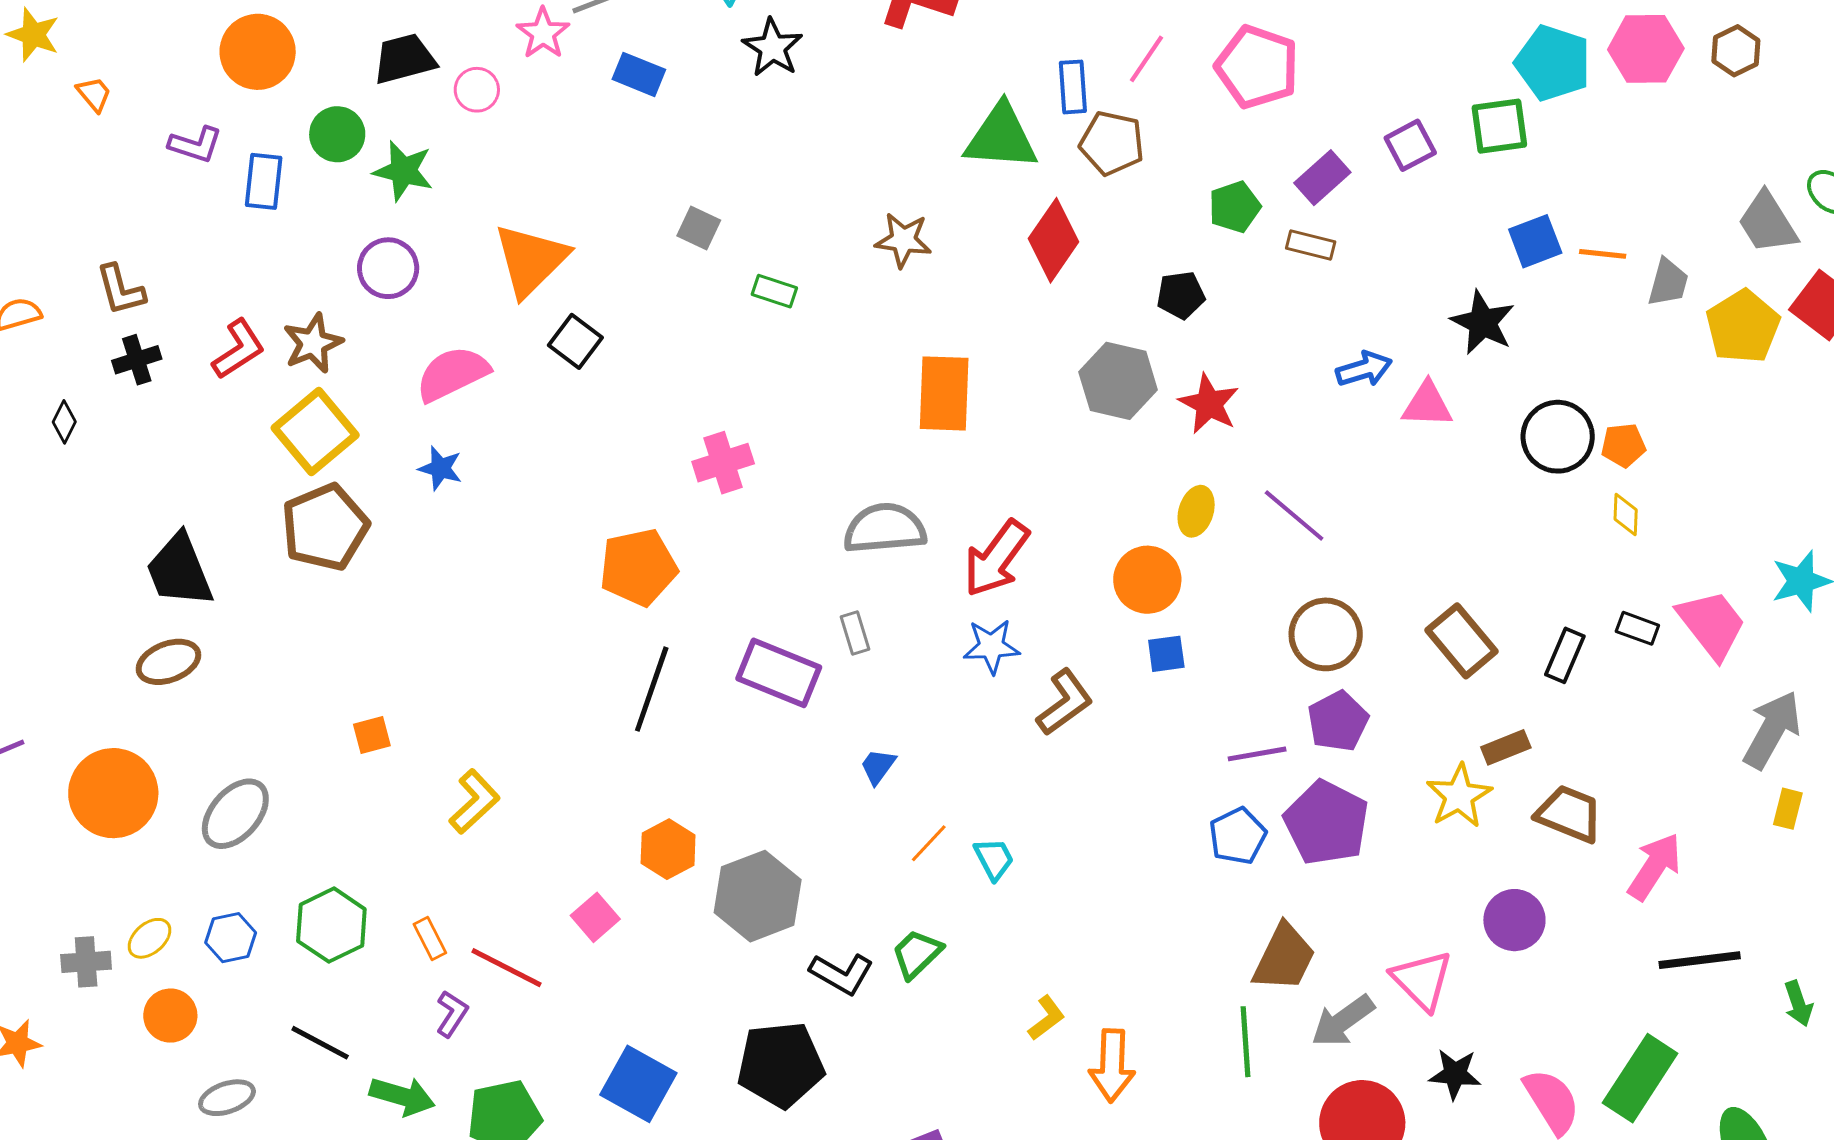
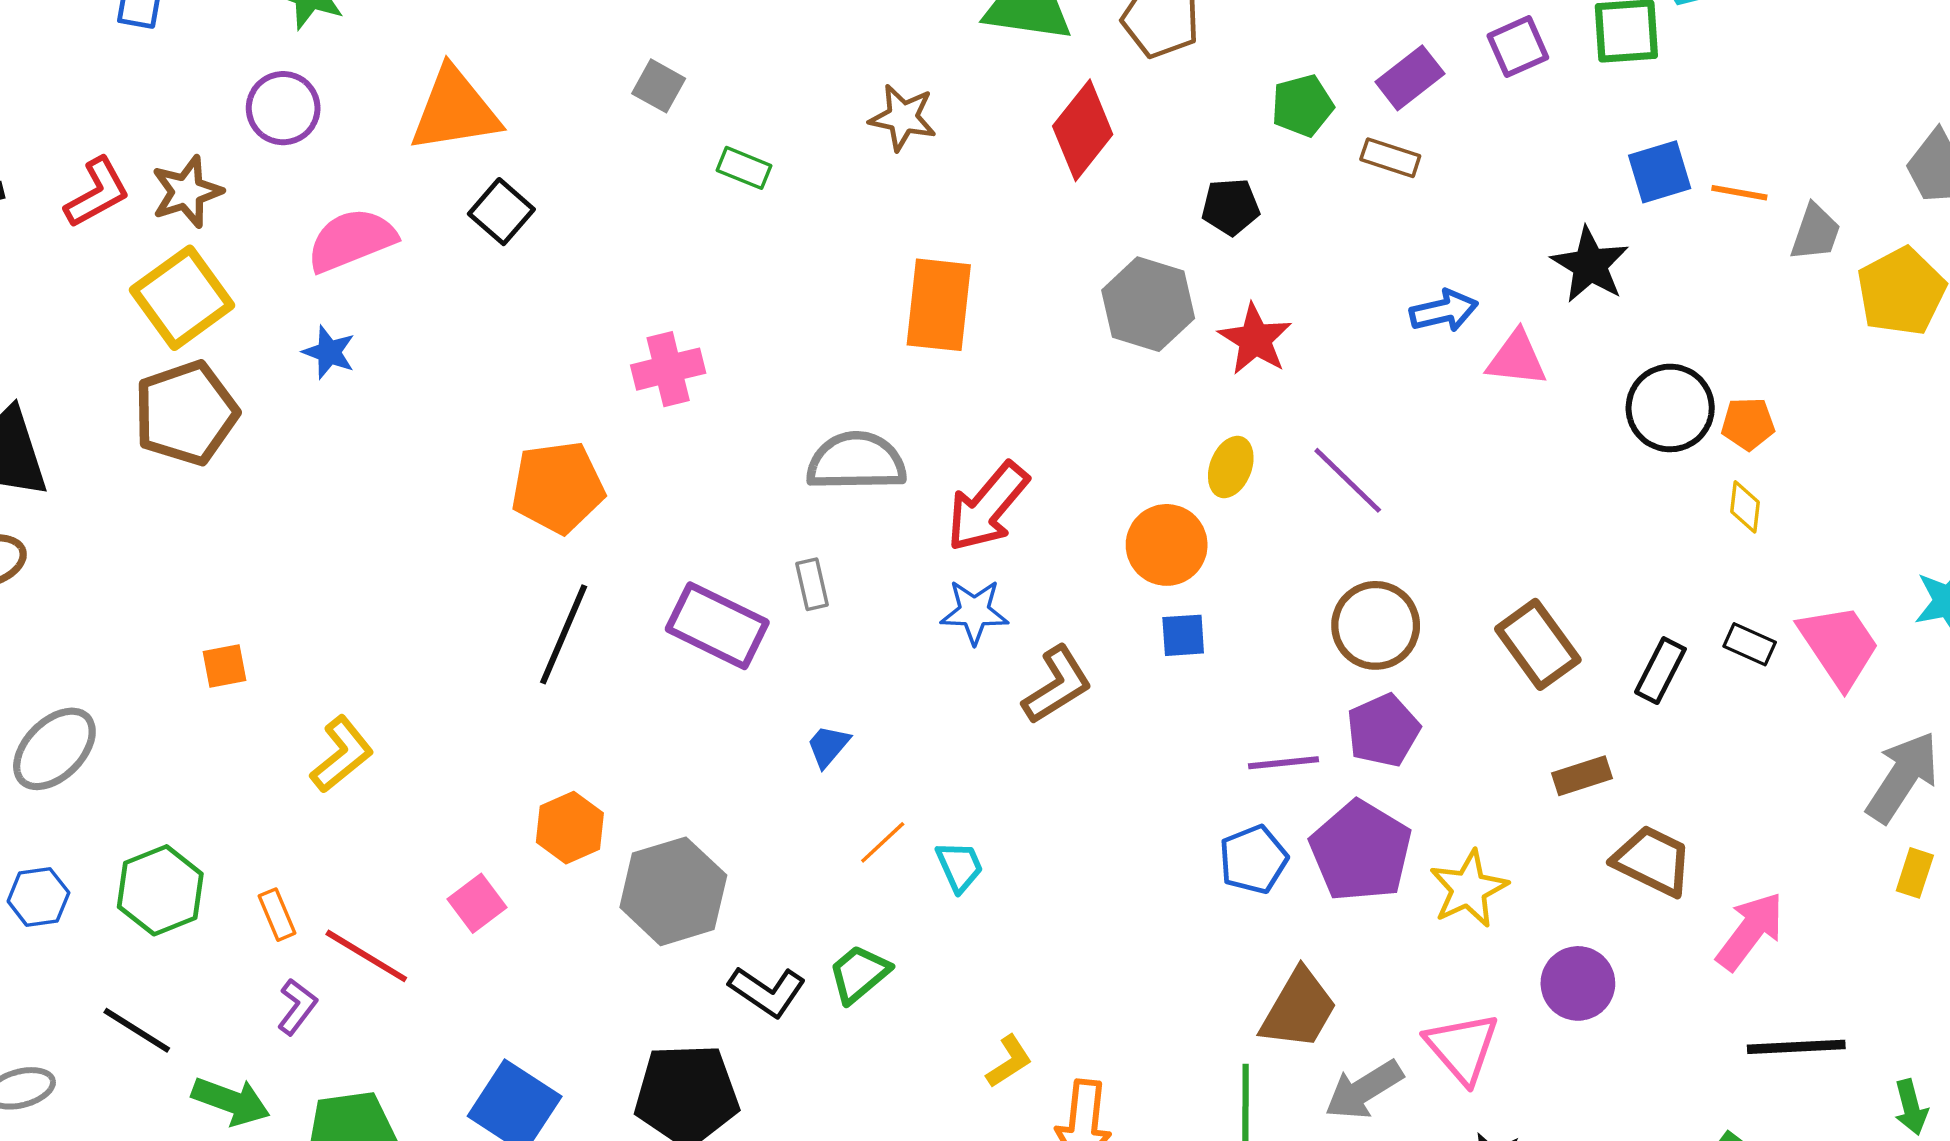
orange triangle: (531, 260) -> (455, 110), turned 32
yellow star: (1459, 796) -> (1469, 889), moved

